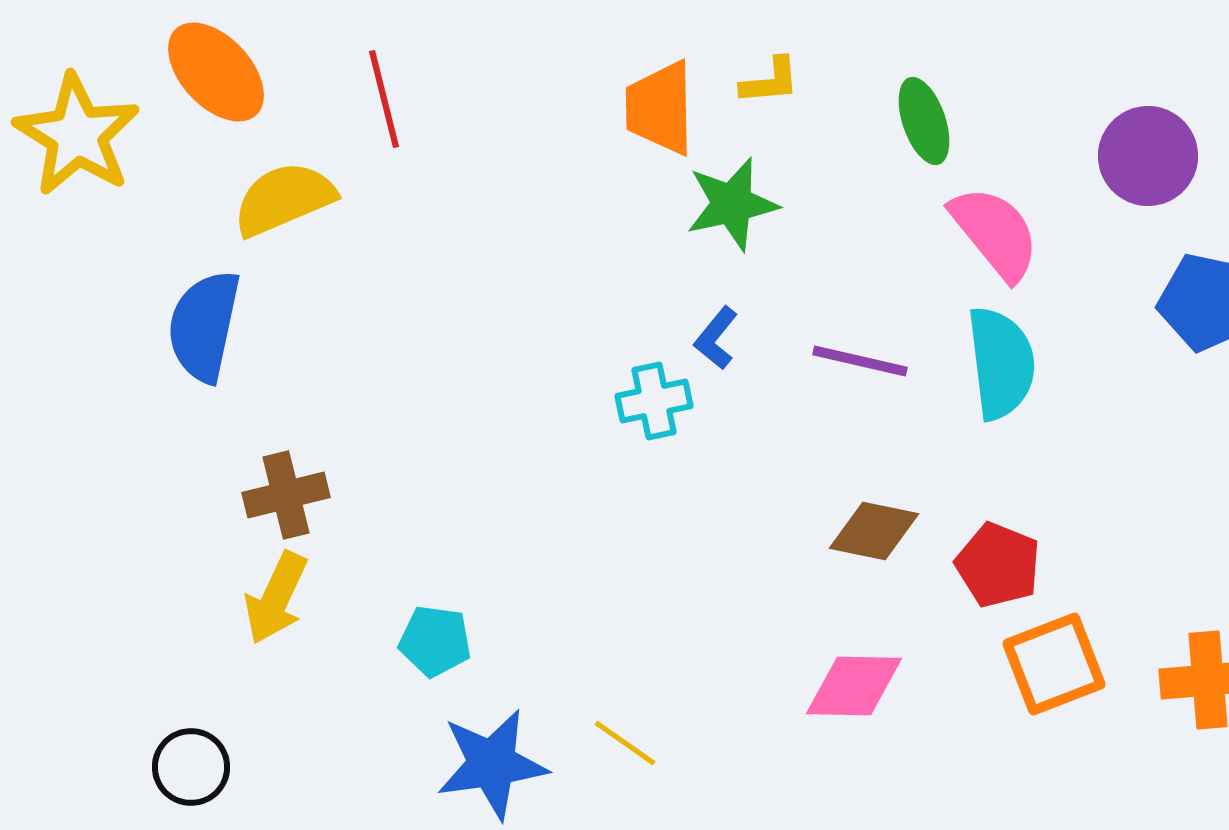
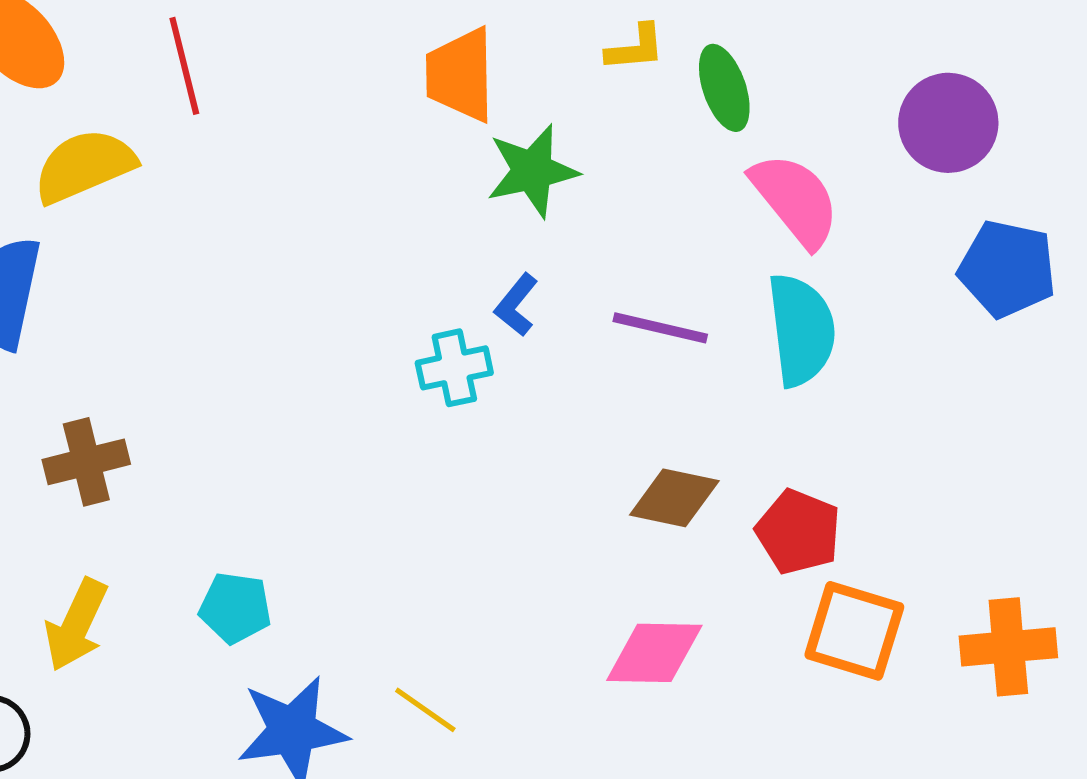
yellow L-shape: (770, 81) -> (635, 48), moved
yellow arrow: (276, 598) -> (76, 625), moved
orange square: (1054, 664) -> (854, 631), turned 38

